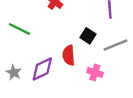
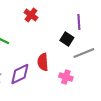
black square: (88, 36) -> (67, 39), moved

